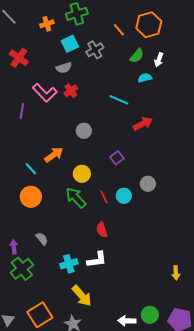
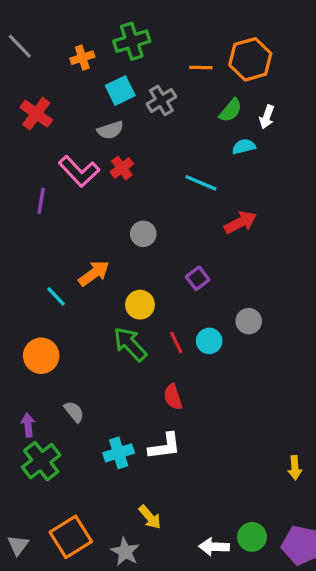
orange line: (119, 30) -> (201, 68), turned -48
orange circle: (31, 197) -> (41, 356), moved
yellow arrow: (82, 296) -> (150, 517), moved, size x0.7

